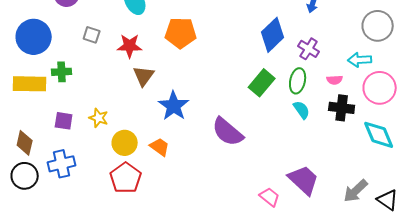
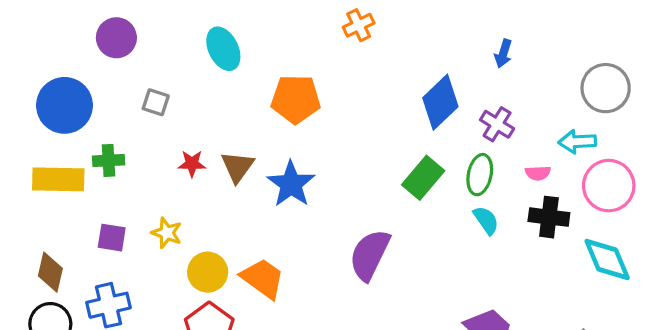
red star: (130, 46) -> (192, 164), moved, size x0.7
blue star: (174, 106) -> (291, 184), moved
purple semicircle: (228, 132) -> (370, 255), turned 76
orange trapezoid: (160, 147) -> (263, 278), size x1.4

